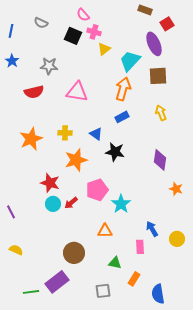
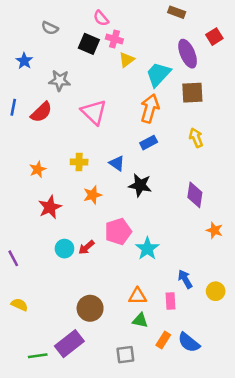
red square: (167, 24) -> (214, 37), moved
blue line: (11, 31) -> (13, 107), moved
blue star: (12, 61) -> (24, 61), moved
red semicircle: (34, 92) -> (41, 112), turned -30
pink triangle: (77, 92) -> (94, 112), turned 35
orange star: (31, 139) -> (38, 169), size x0.6
orange star: (76, 160) -> (93, 195), size x0.7
red star: (50, 183) -> (50, 207), moved, turned 30
orange triangle: (105, 231) -> (138, 296), moved
blue semicircle: (158, 294) -> (189, 342), moved, turned -42

